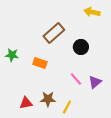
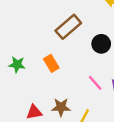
green star: (12, 55) -> (17, 65), moved
orange rectangle: (40, 63) -> (51, 63), turned 40

